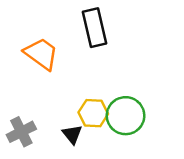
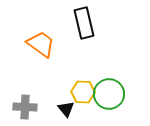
gray cross: (21, 132) -> (25, 107), turned 30

